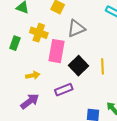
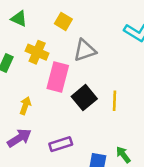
yellow arrow: (33, 75) -> (25, 106), turned -64
purple rectangle: (64, 90) -> (61, 144), moved

